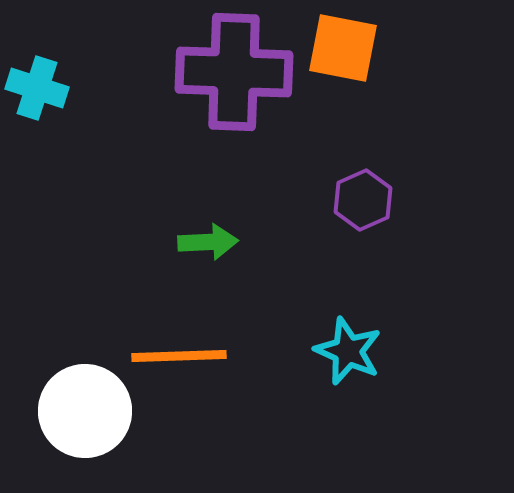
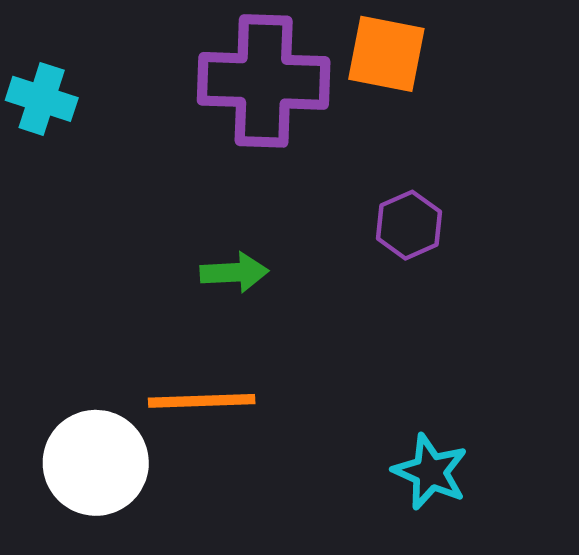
cyan star: (348, 351) -> (430, 472), moved

